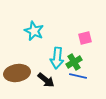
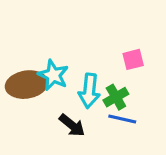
cyan star: (34, 31) -> (53, 75), moved
brown ellipse: (17, 73) -> (27, 85), moved

